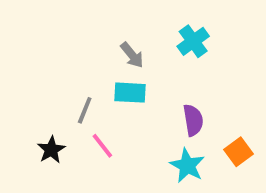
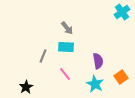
cyan cross: (193, 41) -> (122, 12), moved
pink line: (102, 146) -> (65, 74), moved
black star: (51, 150) -> (26, 87), moved

